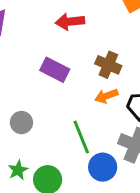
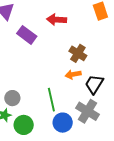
purple rectangle: (55, 70) -> (27, 35), moved
gray circle: (21, 123) -> (12, 98), moved

